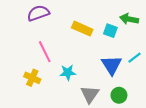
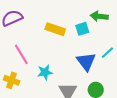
cyan square: (110, 31) -> (82, 29), turned -32

